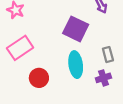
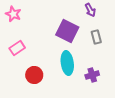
pink rectangle: (20, 48) -> (17, 48), size x0.7
gray rectangle: (108, 55) -> (96, 37), moved

